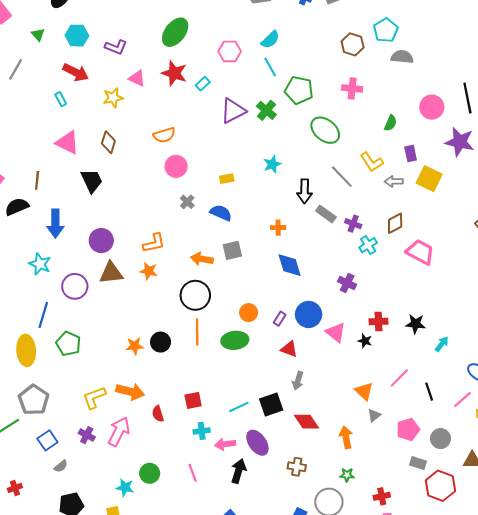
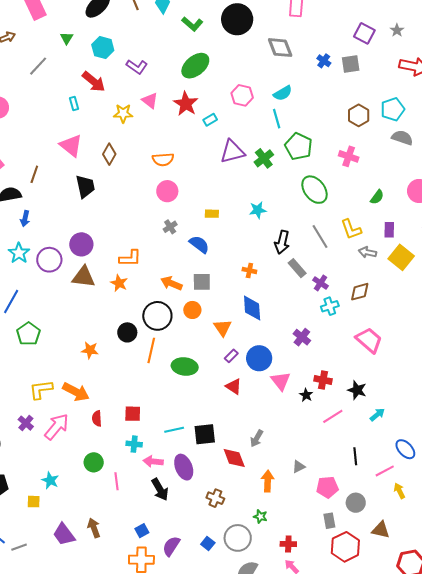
blue arrow: (55, 223) -> (25, 219), moved, size x0.6
pink trapezoid: (420, 252) -> (369, 340), moved
purple circle: (75, 286) -> (49, 260), moved
orange circle: (249, 313) -> (192, 310), moved
black circle: (161, 342) -> (127, 332), moved
pink line: (399, 378) -> (333, 416), moved
gray arrow: (298, 381) -> (257, 439), moved
orange triangle: (364, 391) -> (223, 328), moved
gray rectangle: (418, 463) -> (329, 521), turned 49
black arrow: (239, 471) -> (160, 489), turned 120
green circle: (150, 473) -> (94, 462), moved

